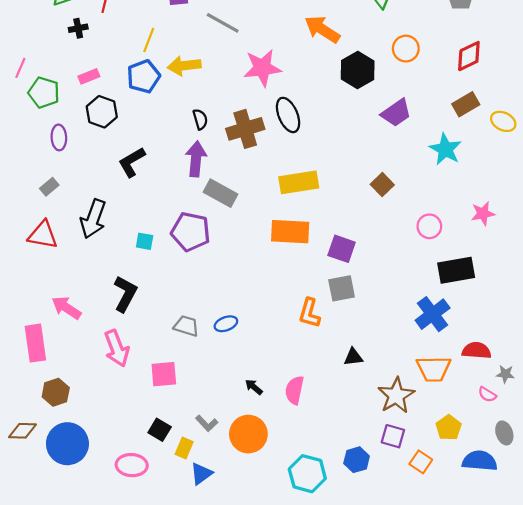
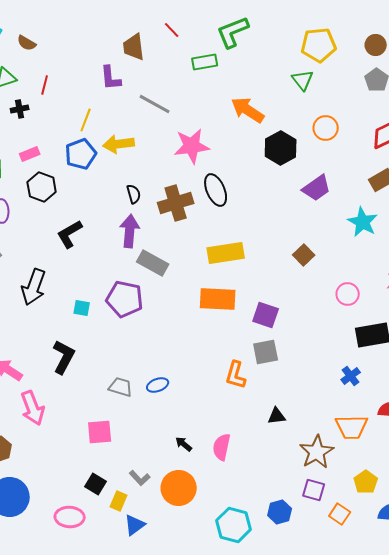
blue cross: (433, 314) -> (351, 376), size x0.6
pink arrow: (117, 348) -> (33, 408), moved

